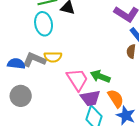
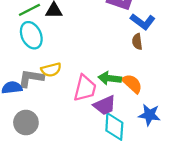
pink trapezoid: (77, 80) -> (85, 88), turned 60
orange semicircle: (116, 98) -> (132, 84), moved

